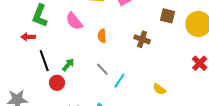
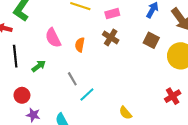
pink semicircle: (74, 21) -> (53, 38), moved
brown cross: (142, 39) -> (111, 37), moved
red circle: (57, 83) -> (22, 95), moved

